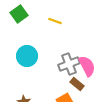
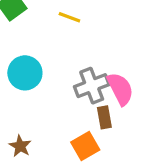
brown rectangle: (77, 84) -> (104, 117), turned 40

